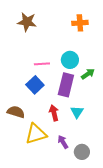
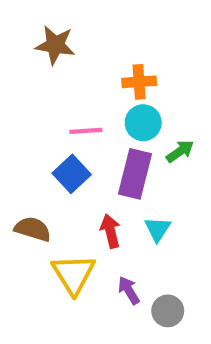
orange cross: (80, 23) -> (139, 82), moved
yellow triangle: (36, 134) -> (74, 274), turned -45

